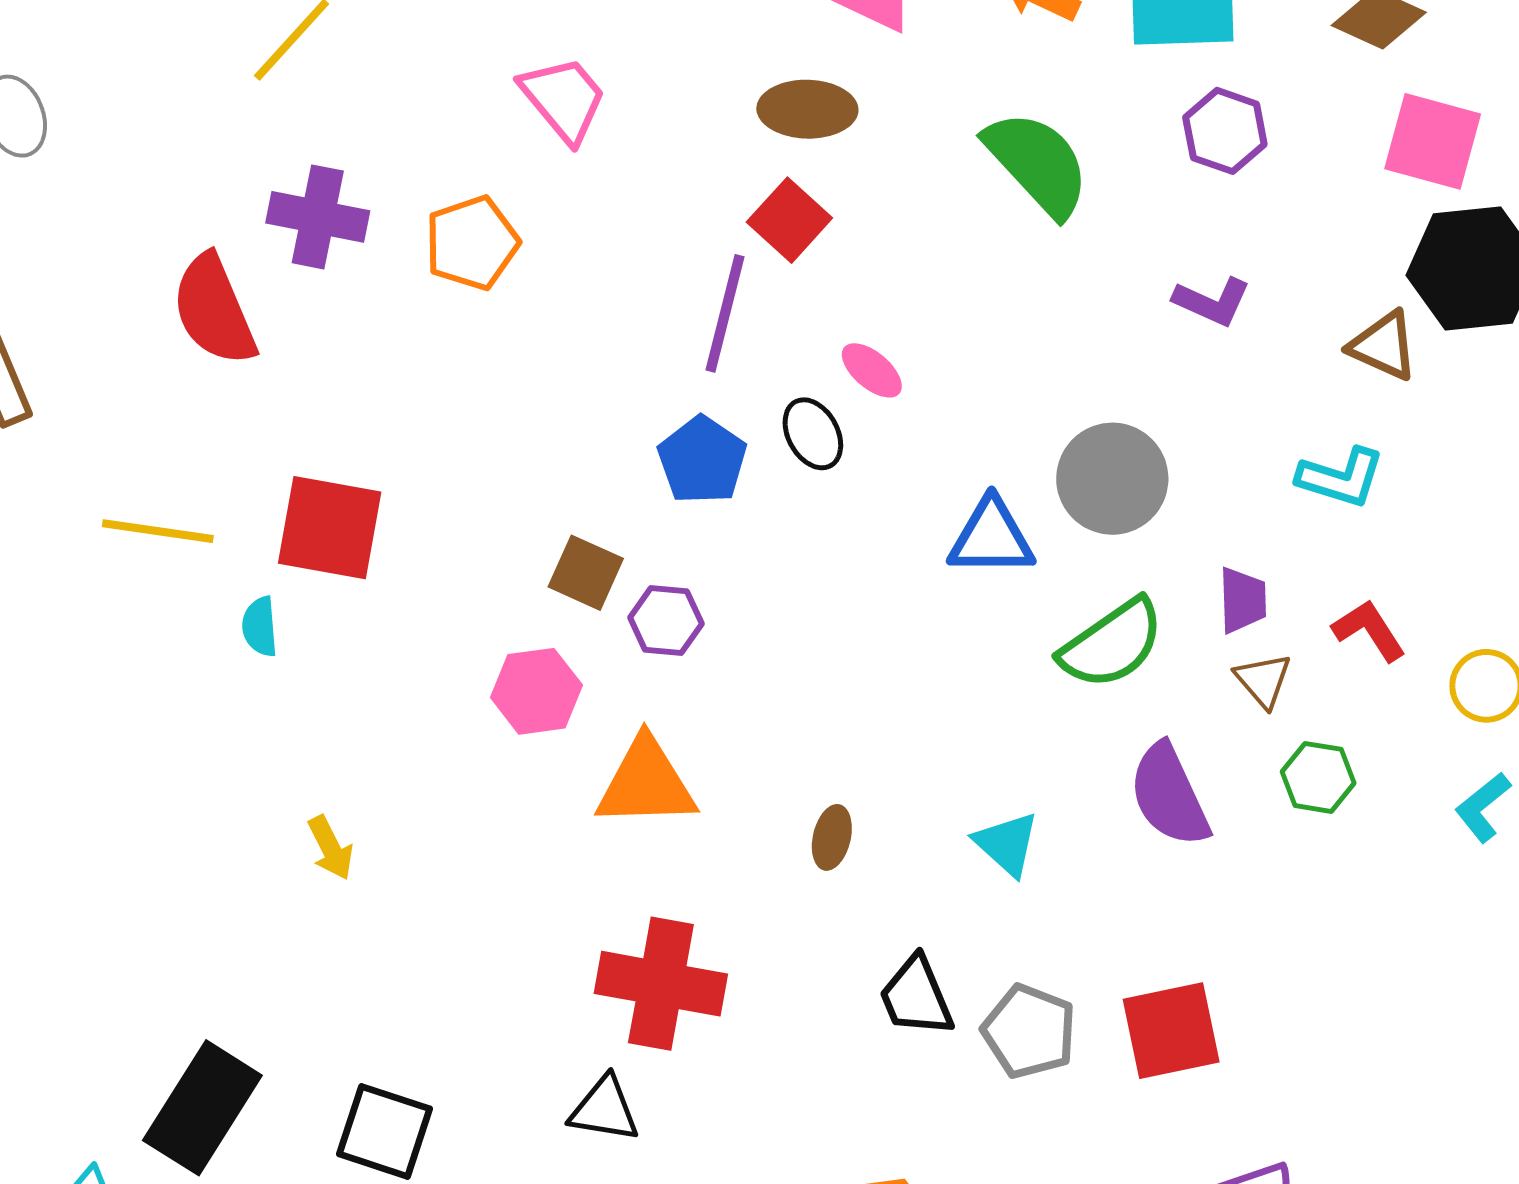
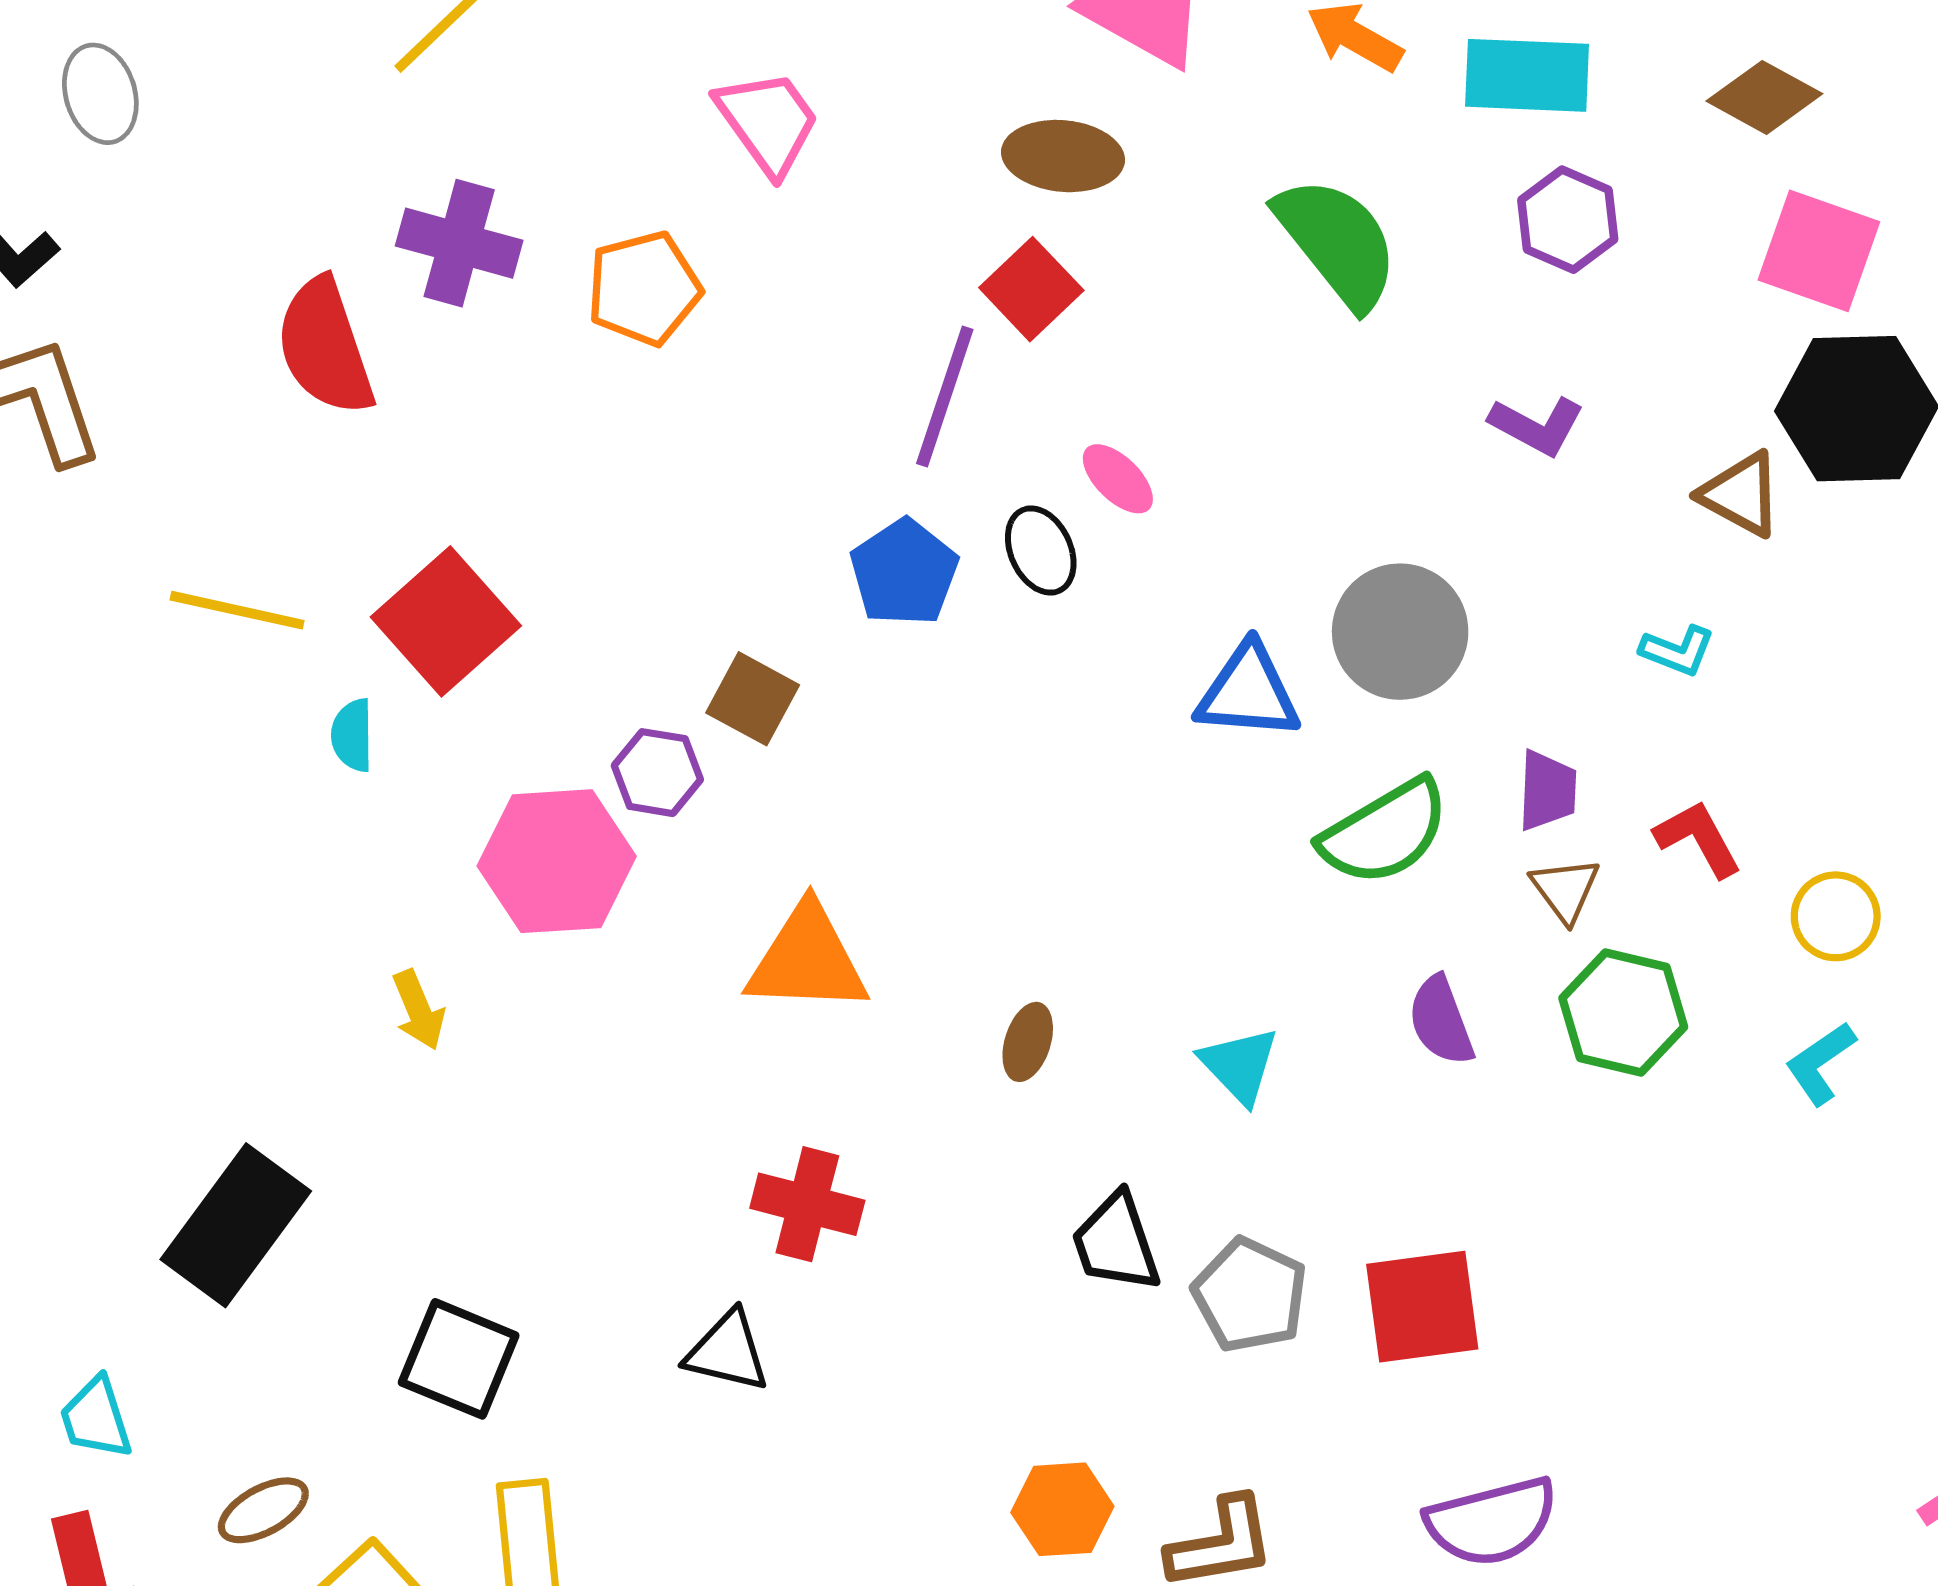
cyan L-shape: (1341, 478) -> (1677, 651), size x0.7
red square: (330, 528) -> (446, 621), turned 34
purple hexagon: (666, 621) -> (657, 773), moved
pink hexagon: (536, 691) -> (557, 861), moved, size x1.4
green hexagon: (1318, 777) -> (1623, 1012), size x1.4
purple semicircle: (1169, 795) -> (1441, 1021), size x0.7
red cross: (661, 984) -> (807, 1204), size x0.7
black rectangle: (202, 1108) -> (236, 1225), moved

